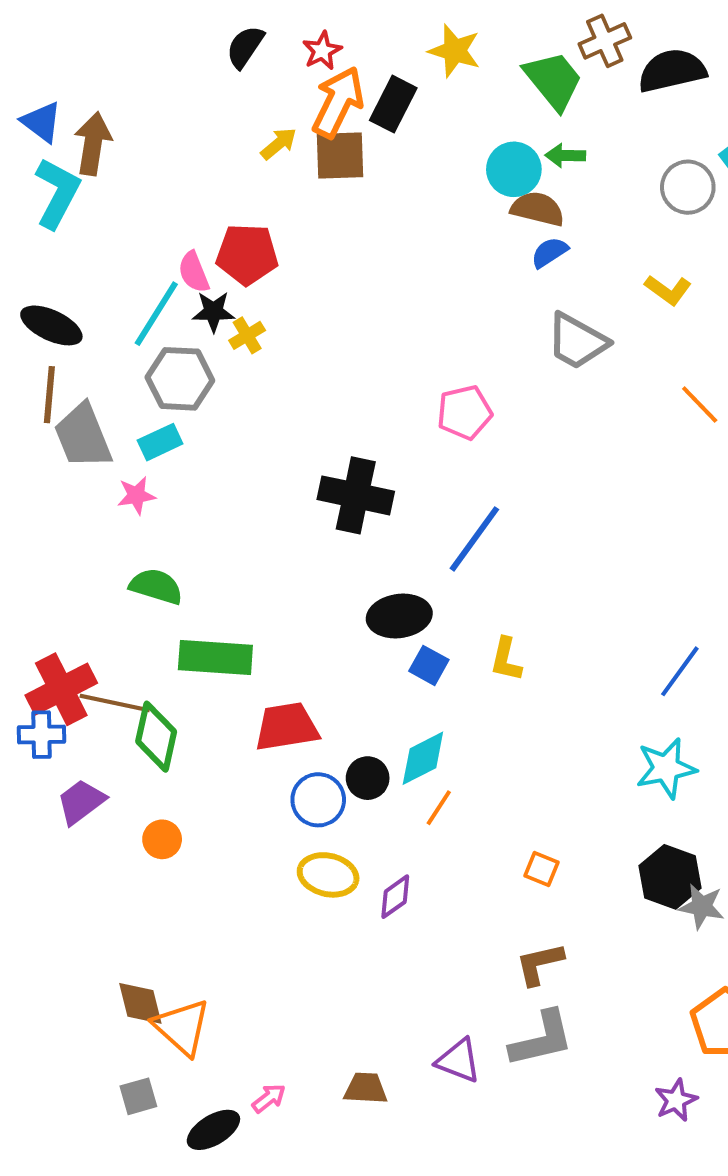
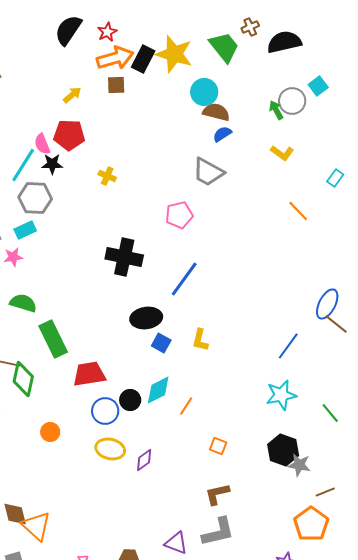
brown cross: (605, 41) -> (250, 27), size x0.7
black semicircle: (245, 47) -> (68, 30), size x1.4
yellow star: (455, 51) -> (174, 54), moved, size x1.4
orange arrow: (338, 102) -> (115, 58), turned 48
yellow arrow: (279, 144) -> (72, 95), moved
brown square: (340, 156) -> (116, 85), size x0.7
green arrow: (565, 156) -> (276, 110), moved, turned 60
yellow cross: (247, 335) -> (107, 176), moved, turned -36
gray trapezoid: (577, 341) -> (208, 172), moved
green rectangle: (215, 658) -> (53, 339), turned 60
orange line: (439, 808) -> (186, 406), moved
orange circle: (162, 839) -> (50, 432), moved

